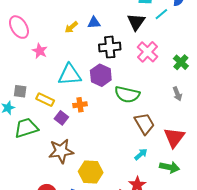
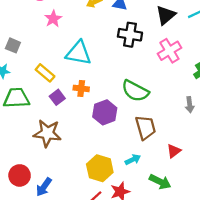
purple hexagon: (101, 75) -> (105, 112), moved
gray square: (20, 91) -> (13, 45), moved
red triangle: (174, 137) -> (174, 151), size x0.6
yellow hexagon: (91, 172) -> (100, 168), moved

